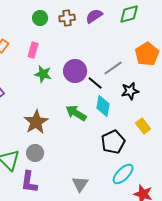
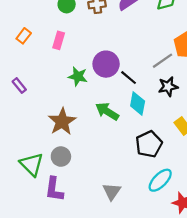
gray line: (113, 68) -> (162, 61), moved
green star: (43, 74) -> (78, 76), moved

